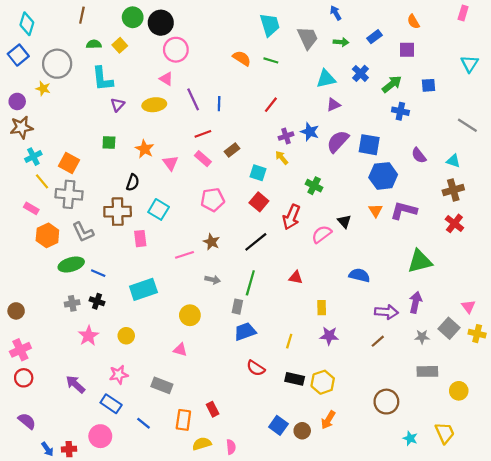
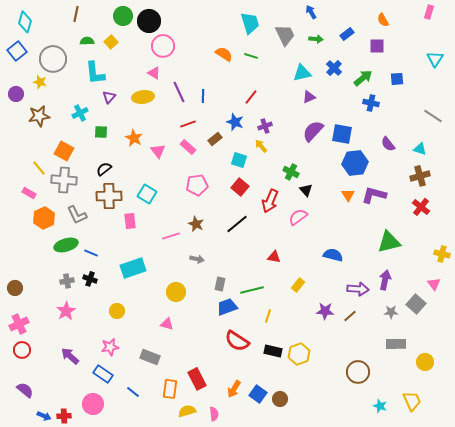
brown star: (21, 127) -> (39, 116), moved
blue star: (310, 132) -> (235, 122), moved
cyan cross: (33, 157) -> (80, 113), moved
black semicircle: (133, 182) -> (104, 169), moved, turned -147
black triangle: (344, 221) -> (306, 190), moved
green line: (250, 283) -> (252, 290), moved, turned 60
yellow rectangle: (322, 308) -> (298, 285), turned 40
yellow cross: (477, 334) -> (442, 254), moved
pink star: (88, 336) -> (66, 311), moved
purple star: (329, 336) -> (325, 311), moved
red semicircle: (256, 368) -> (237, 341), size x1.4
red rectangle: (213, 409) -> (197, 379), size x1.5
orange arrow: (328, 420) -> (234, 389), moved
blue arrow: (47, 449) -> (44, 416), turned -32

